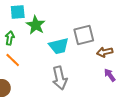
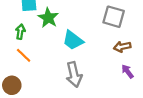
gray square: (84, 35) -> (114, 17), moved, turned 30
cyan trapezoid: (59, 46) -> (73, 40), turned 50

